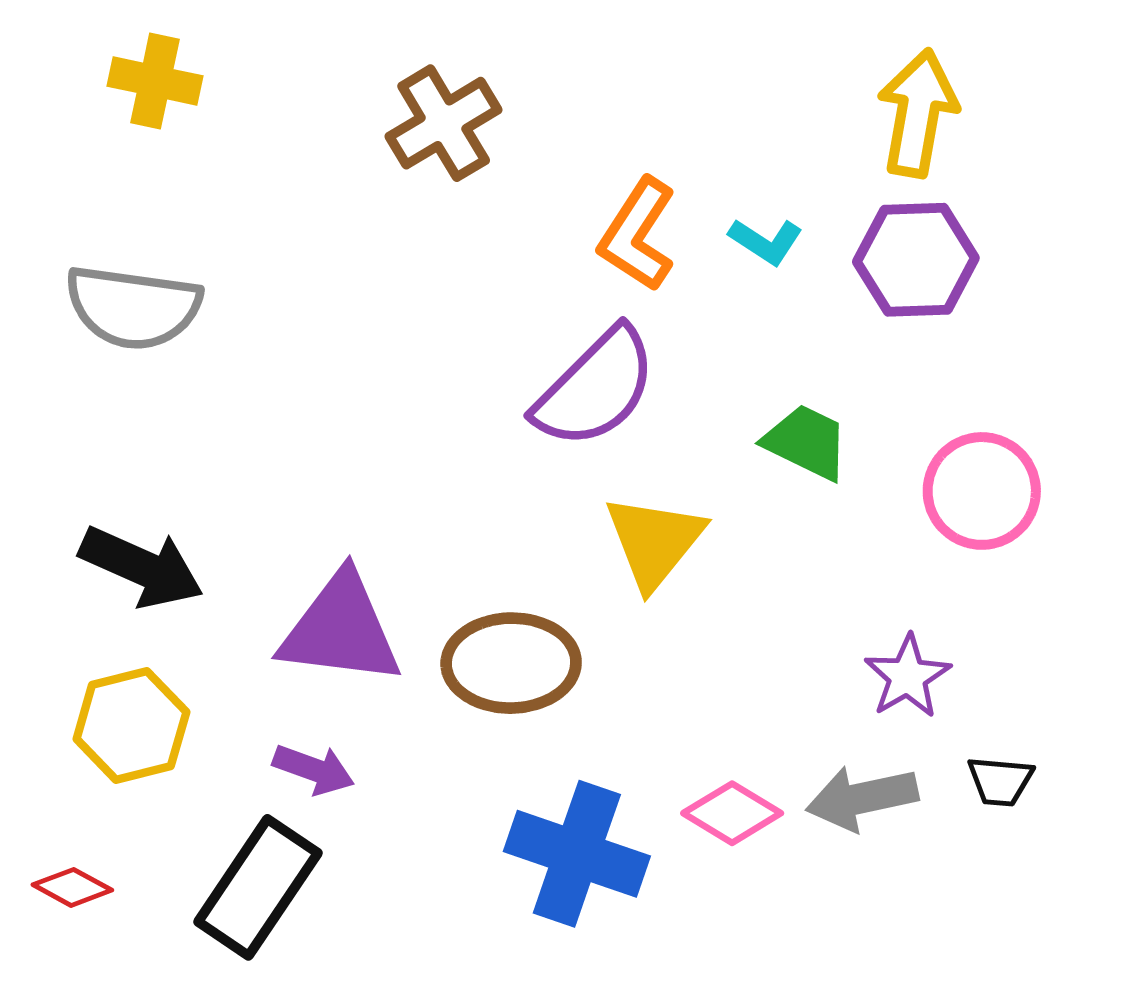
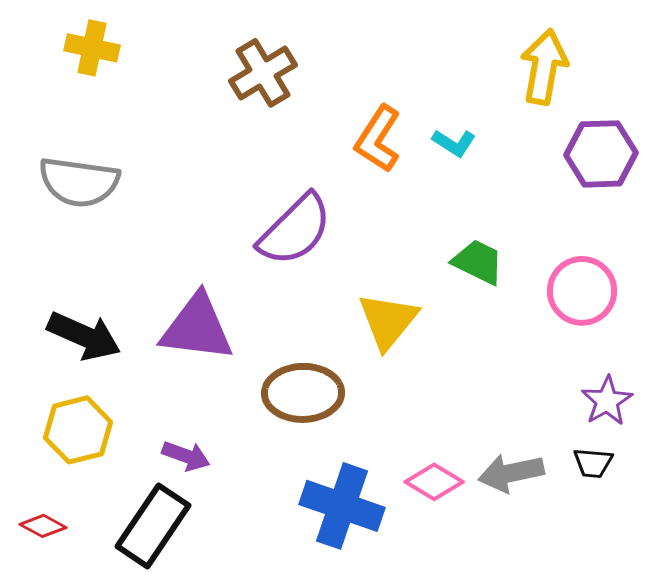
purple hexagon: (916, 260) -> (601, 154), moved
purple semicircle: (595, 388) -> (295, 230), moved
purple triangle: (341, 629) -> (197, 328), moved
purple star: (908, 677) -> (607, 401), moved

